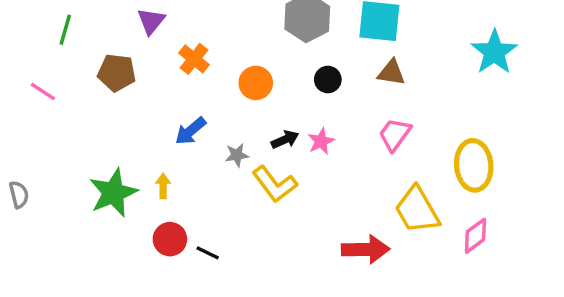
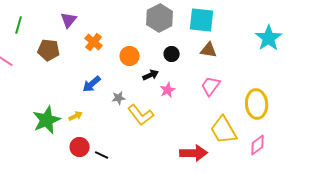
black arrow: (285, 140) -> (151, 75), moved
yellow arrow: (163, 186) -> (76, 116), turned 64

